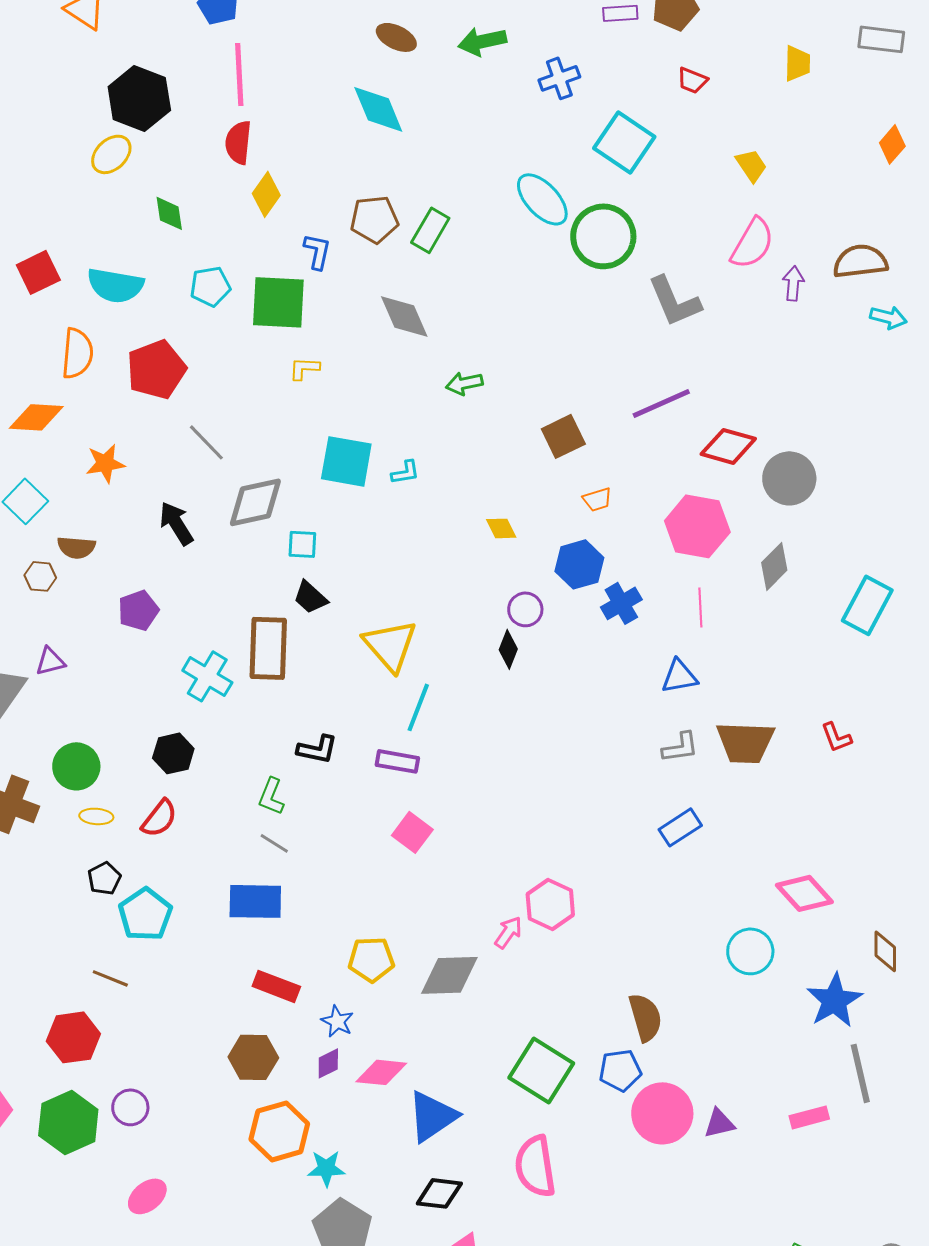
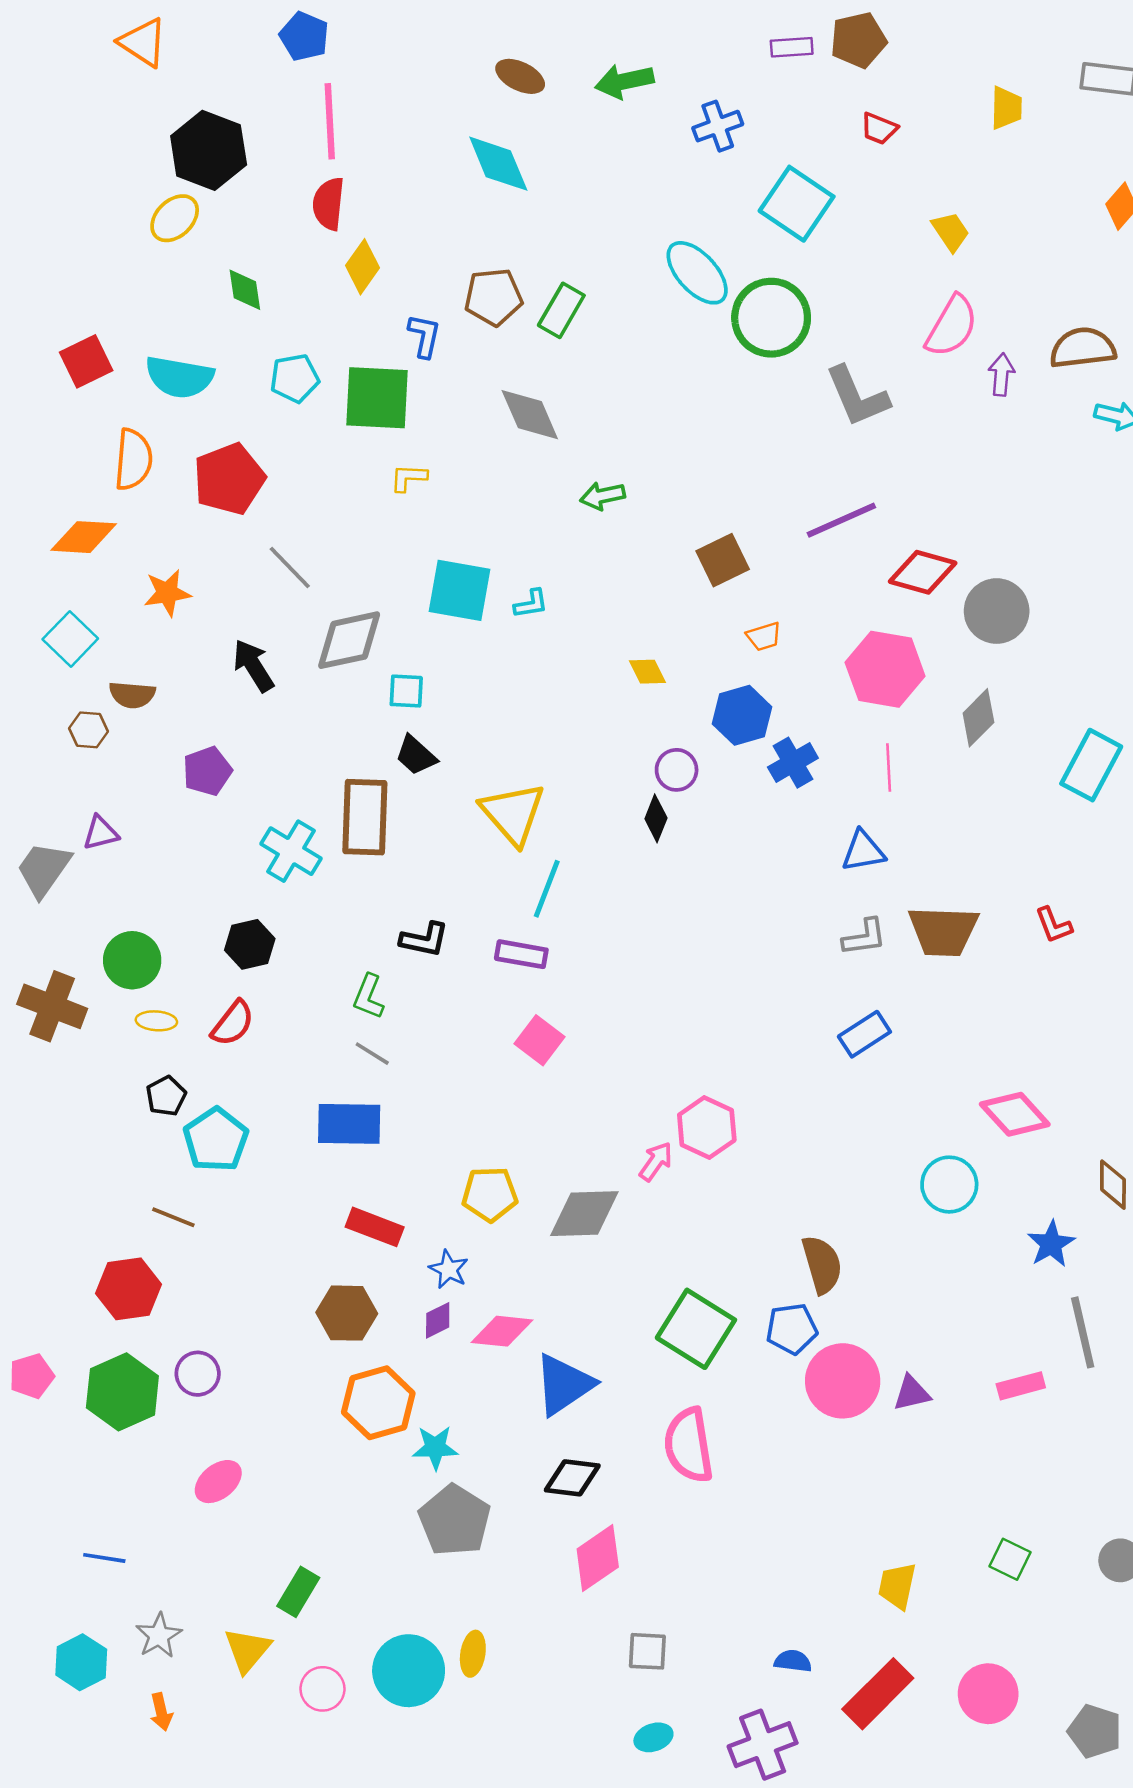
blue star: (834, 1000) -> (1051, 1244), size x0.7

